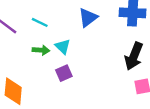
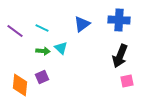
purple square: (64, 73) -> (42, 77), moved

